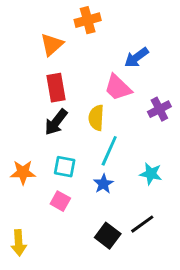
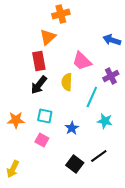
orange triangle: (52, 45) -> (48, 37), moved
blue arrow: (136, 57) -> (112, 40), moved, turned 54
cyan line: (109, 151) -> (92, 97), moved
yellow arrow: (19, 243) -> (13, 169), turned 30

